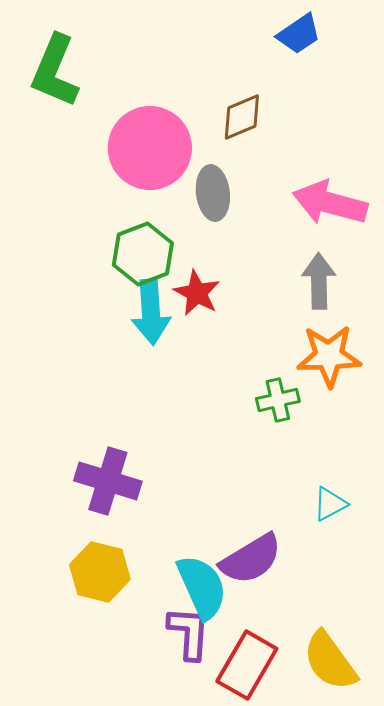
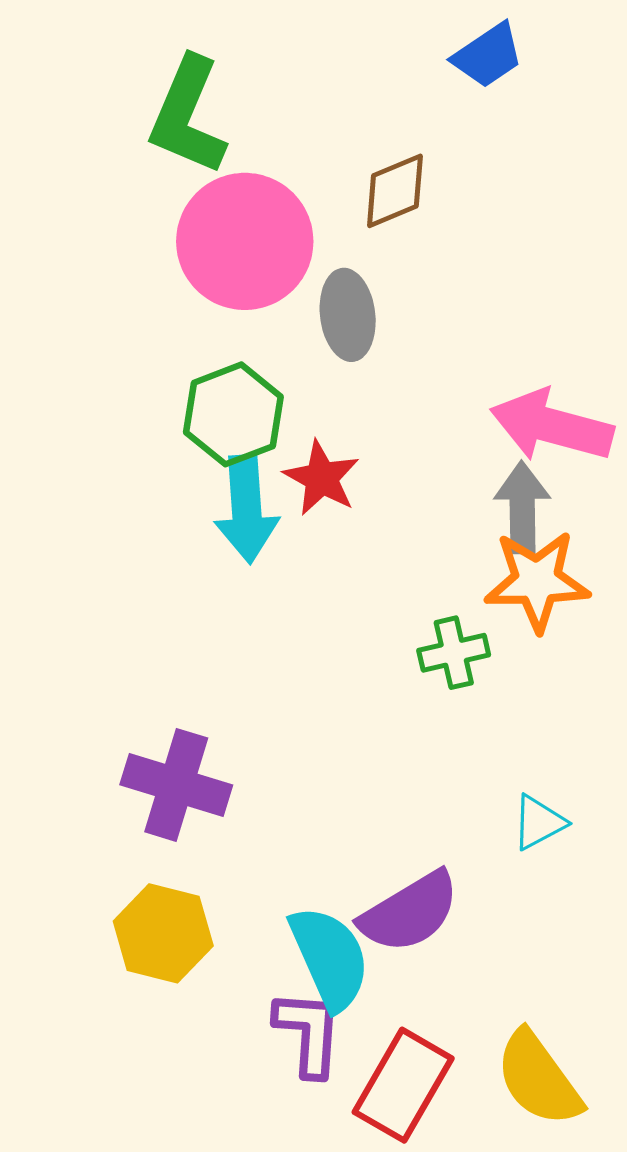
green L-shape: (55, 71) -> (188, 116), moved
pink arrow: (330, 203) -> (552, 426), moved
gray arrow: (319, 281) -> (522, 507), moved

